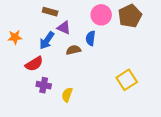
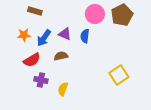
brown rectangle: (50, 12) -> (35, 11), moved
purple triangle: (64, 28) -> (65, 34), moved
orange star: (15, 37) -> (24, 35), moved
brown semicircle: (73, 50) -> (61, 56), moved

